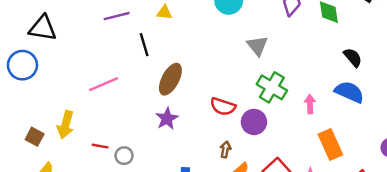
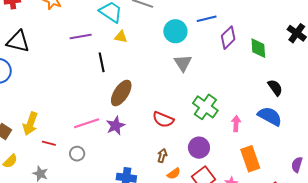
gray triangle: (257, 46) -> (183, 63), moved
pink line: (104, 84) -> (87, 123), moved
purple circle: (254, 122) -> (199, 148), moved
red line: (100, 146) -> (49, 143), moved

